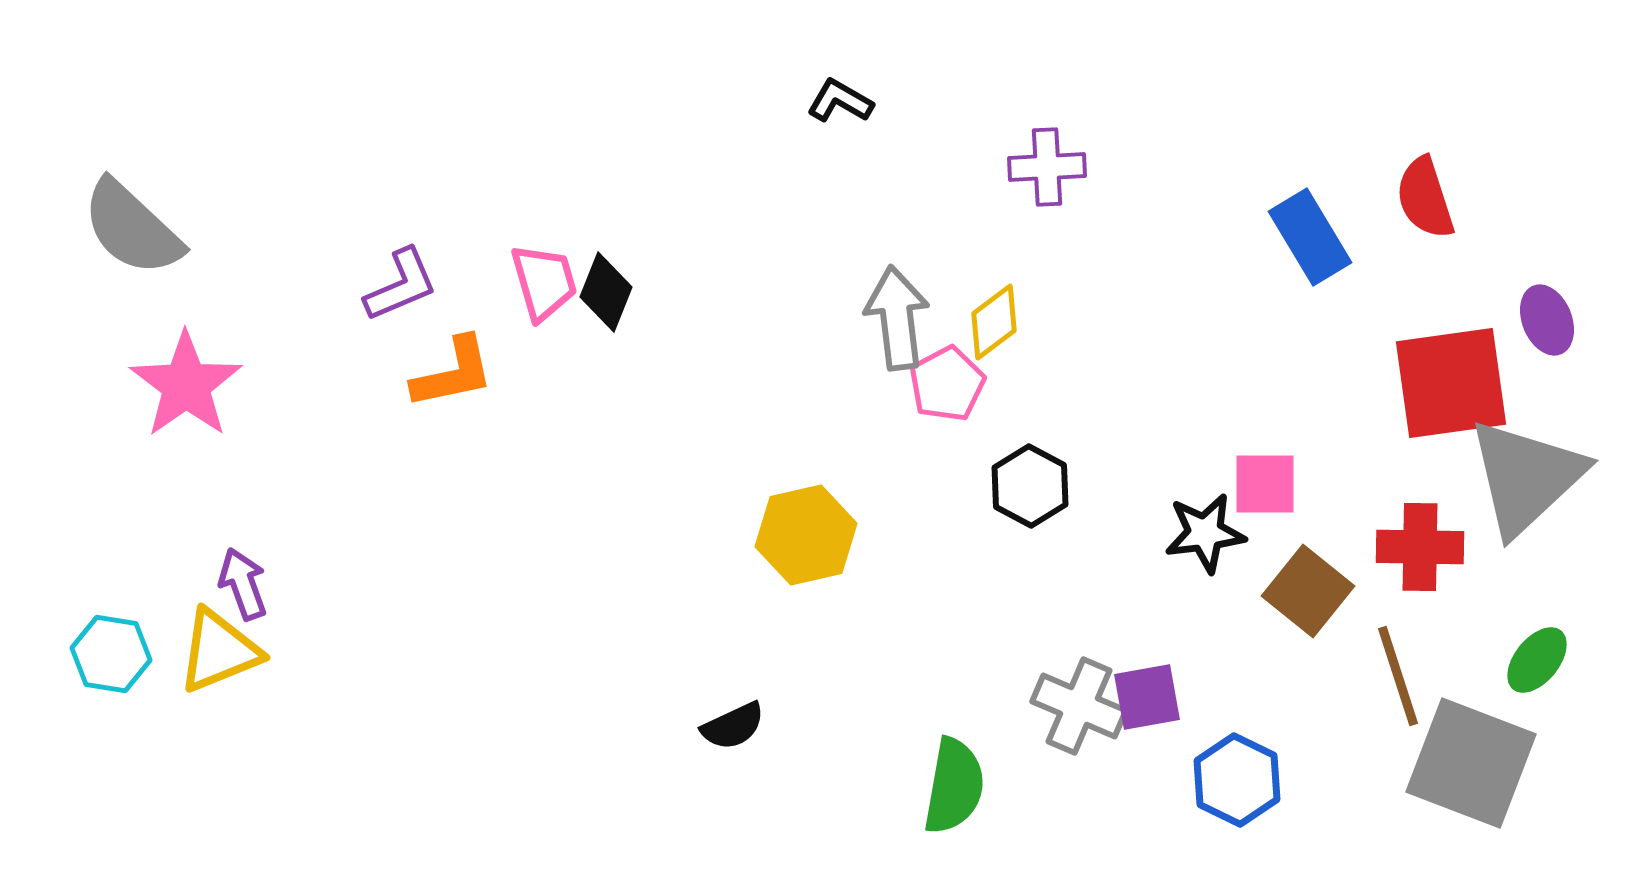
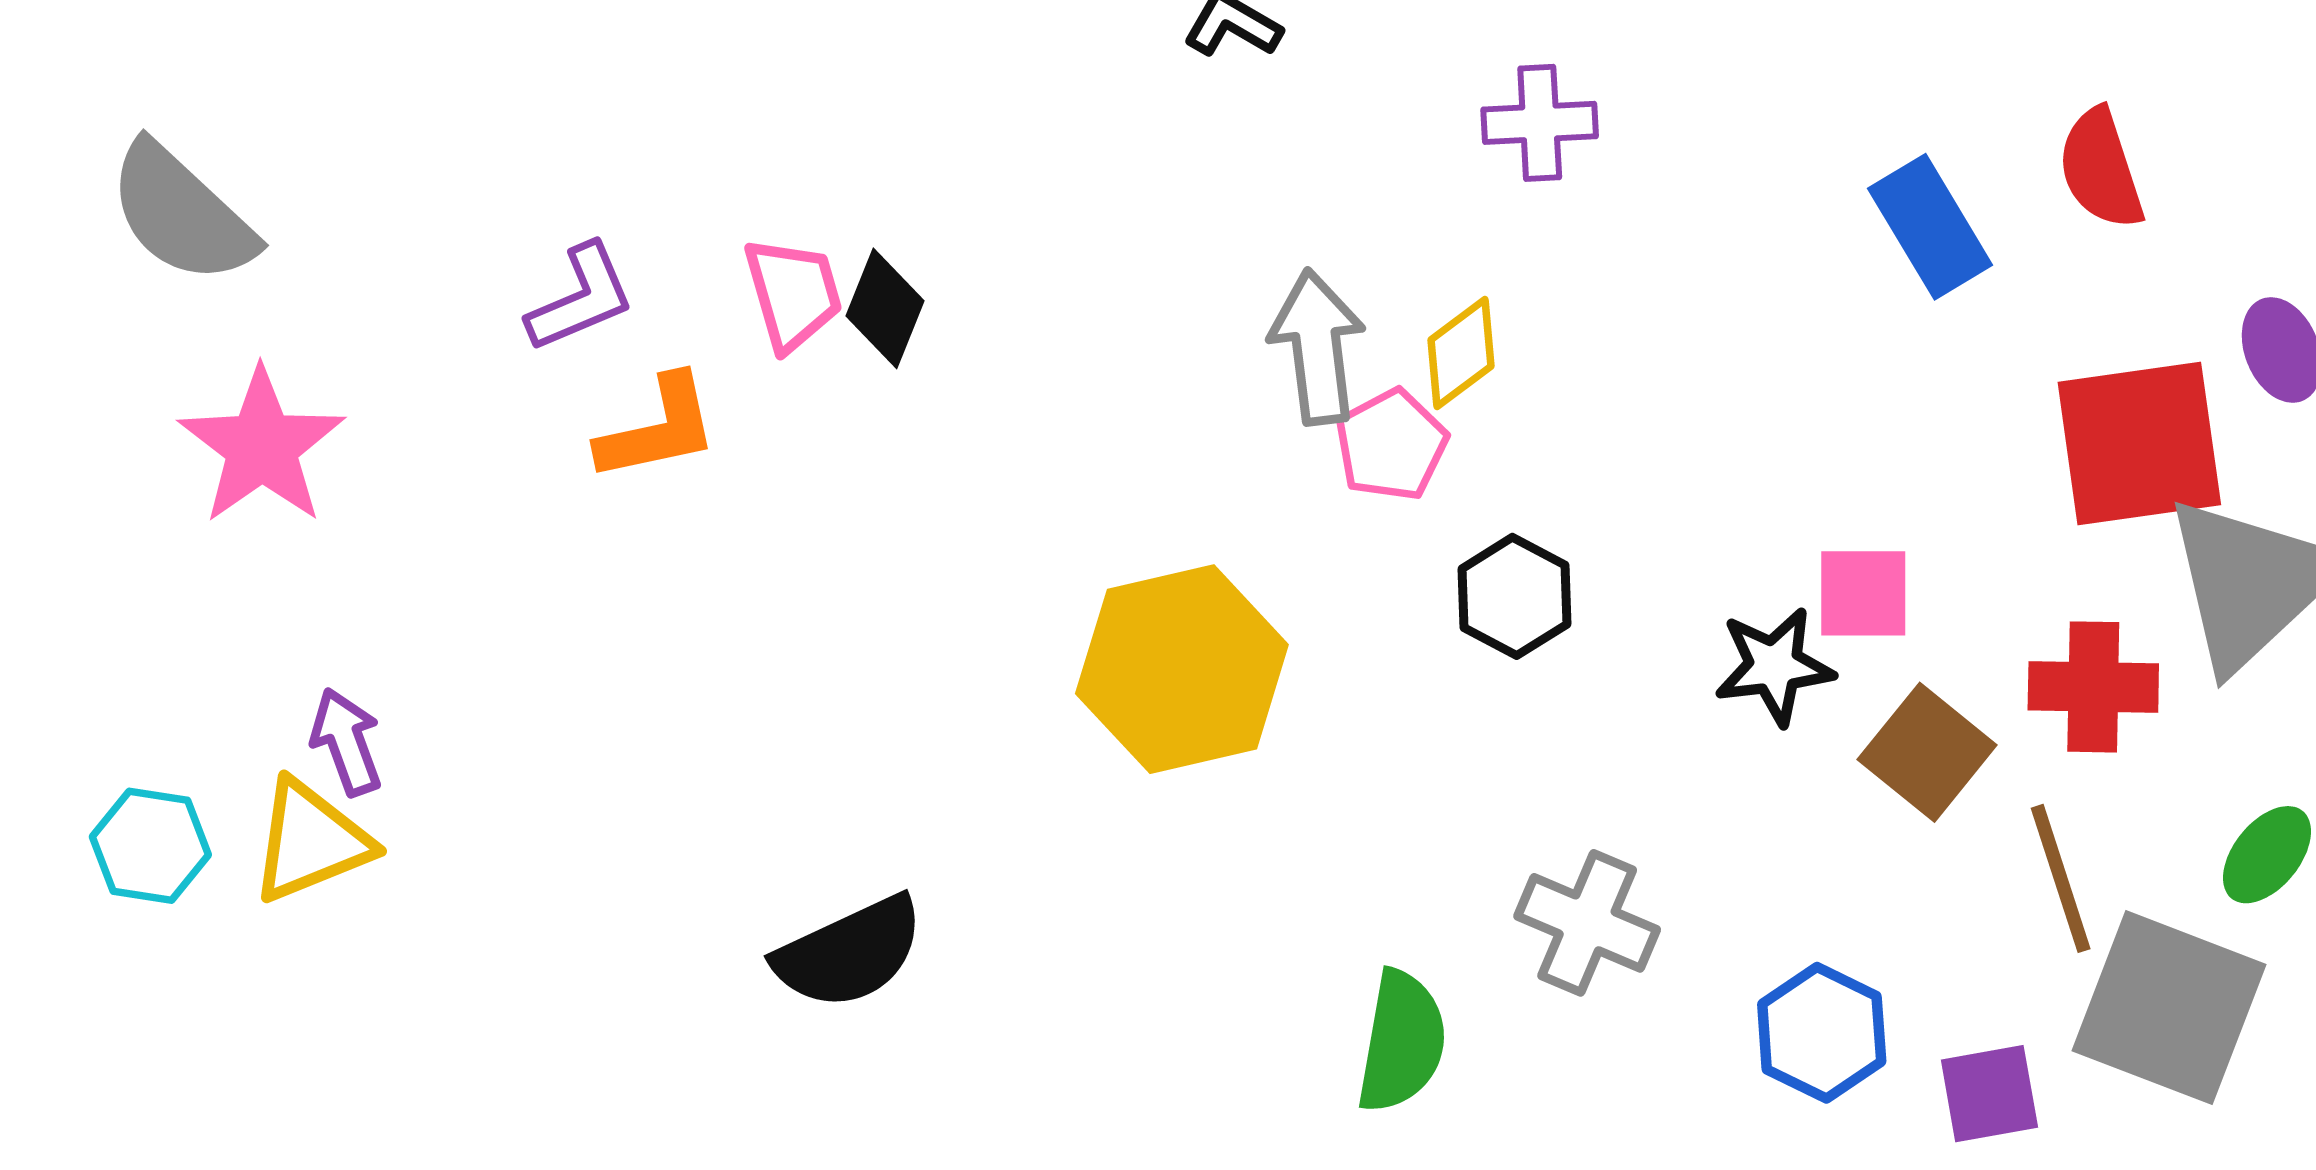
yellow hexagon: (806, 535) -> (1182, 669), size x1.4
purple square: (1147, 697) -> (1989, 1094), moved
black semicircle: (733, 726) -> (849, 953), moved, size x1.6

